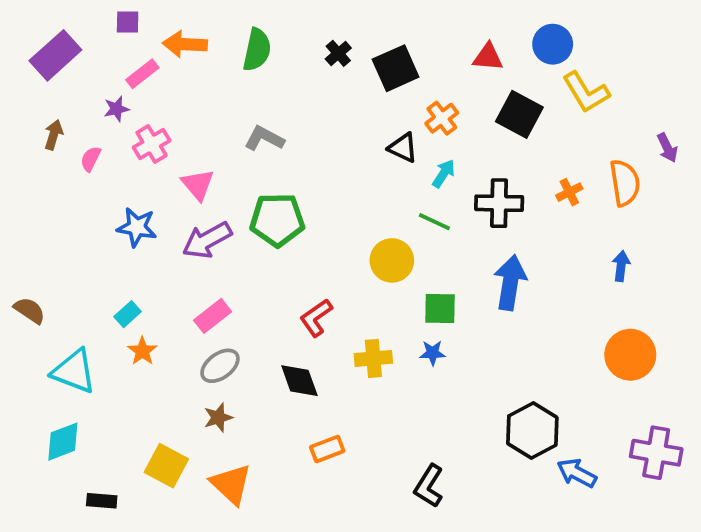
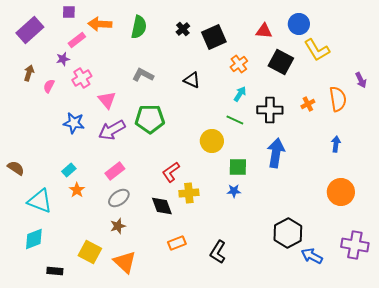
black triangle: (403, 148) -> (192, 80), moved
yellow cross: (373, 358) -> (189, 193), moved
black L-shape: (429, 486) -> (218, 252), moved

